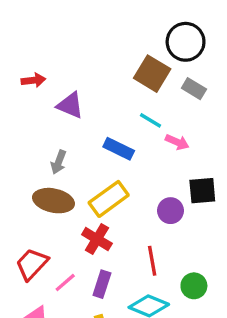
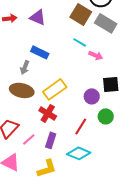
gray rectangle: (194, 89) -> (106, 23), size x1.5
purple triangle: (70, 105) -> (38, 17), moved
blue rectangle: (119, 149) -> (40, 52), moved
red line: (152, 261) -> (81, 126), turned 42
green circle: (194, 286) -> (106, 116), moved

